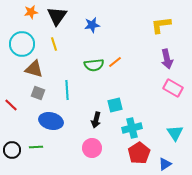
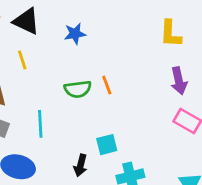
black triangle: (57, 16) -> (26, 21), turned -40
yellow L-shape: (161, 25) -> (171, 34), turned -80
orange line: (115, 62) -> (107, 85), turned -72

